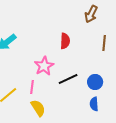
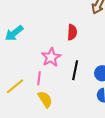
black line: (68, 79) -> (75, 70), turned -54

